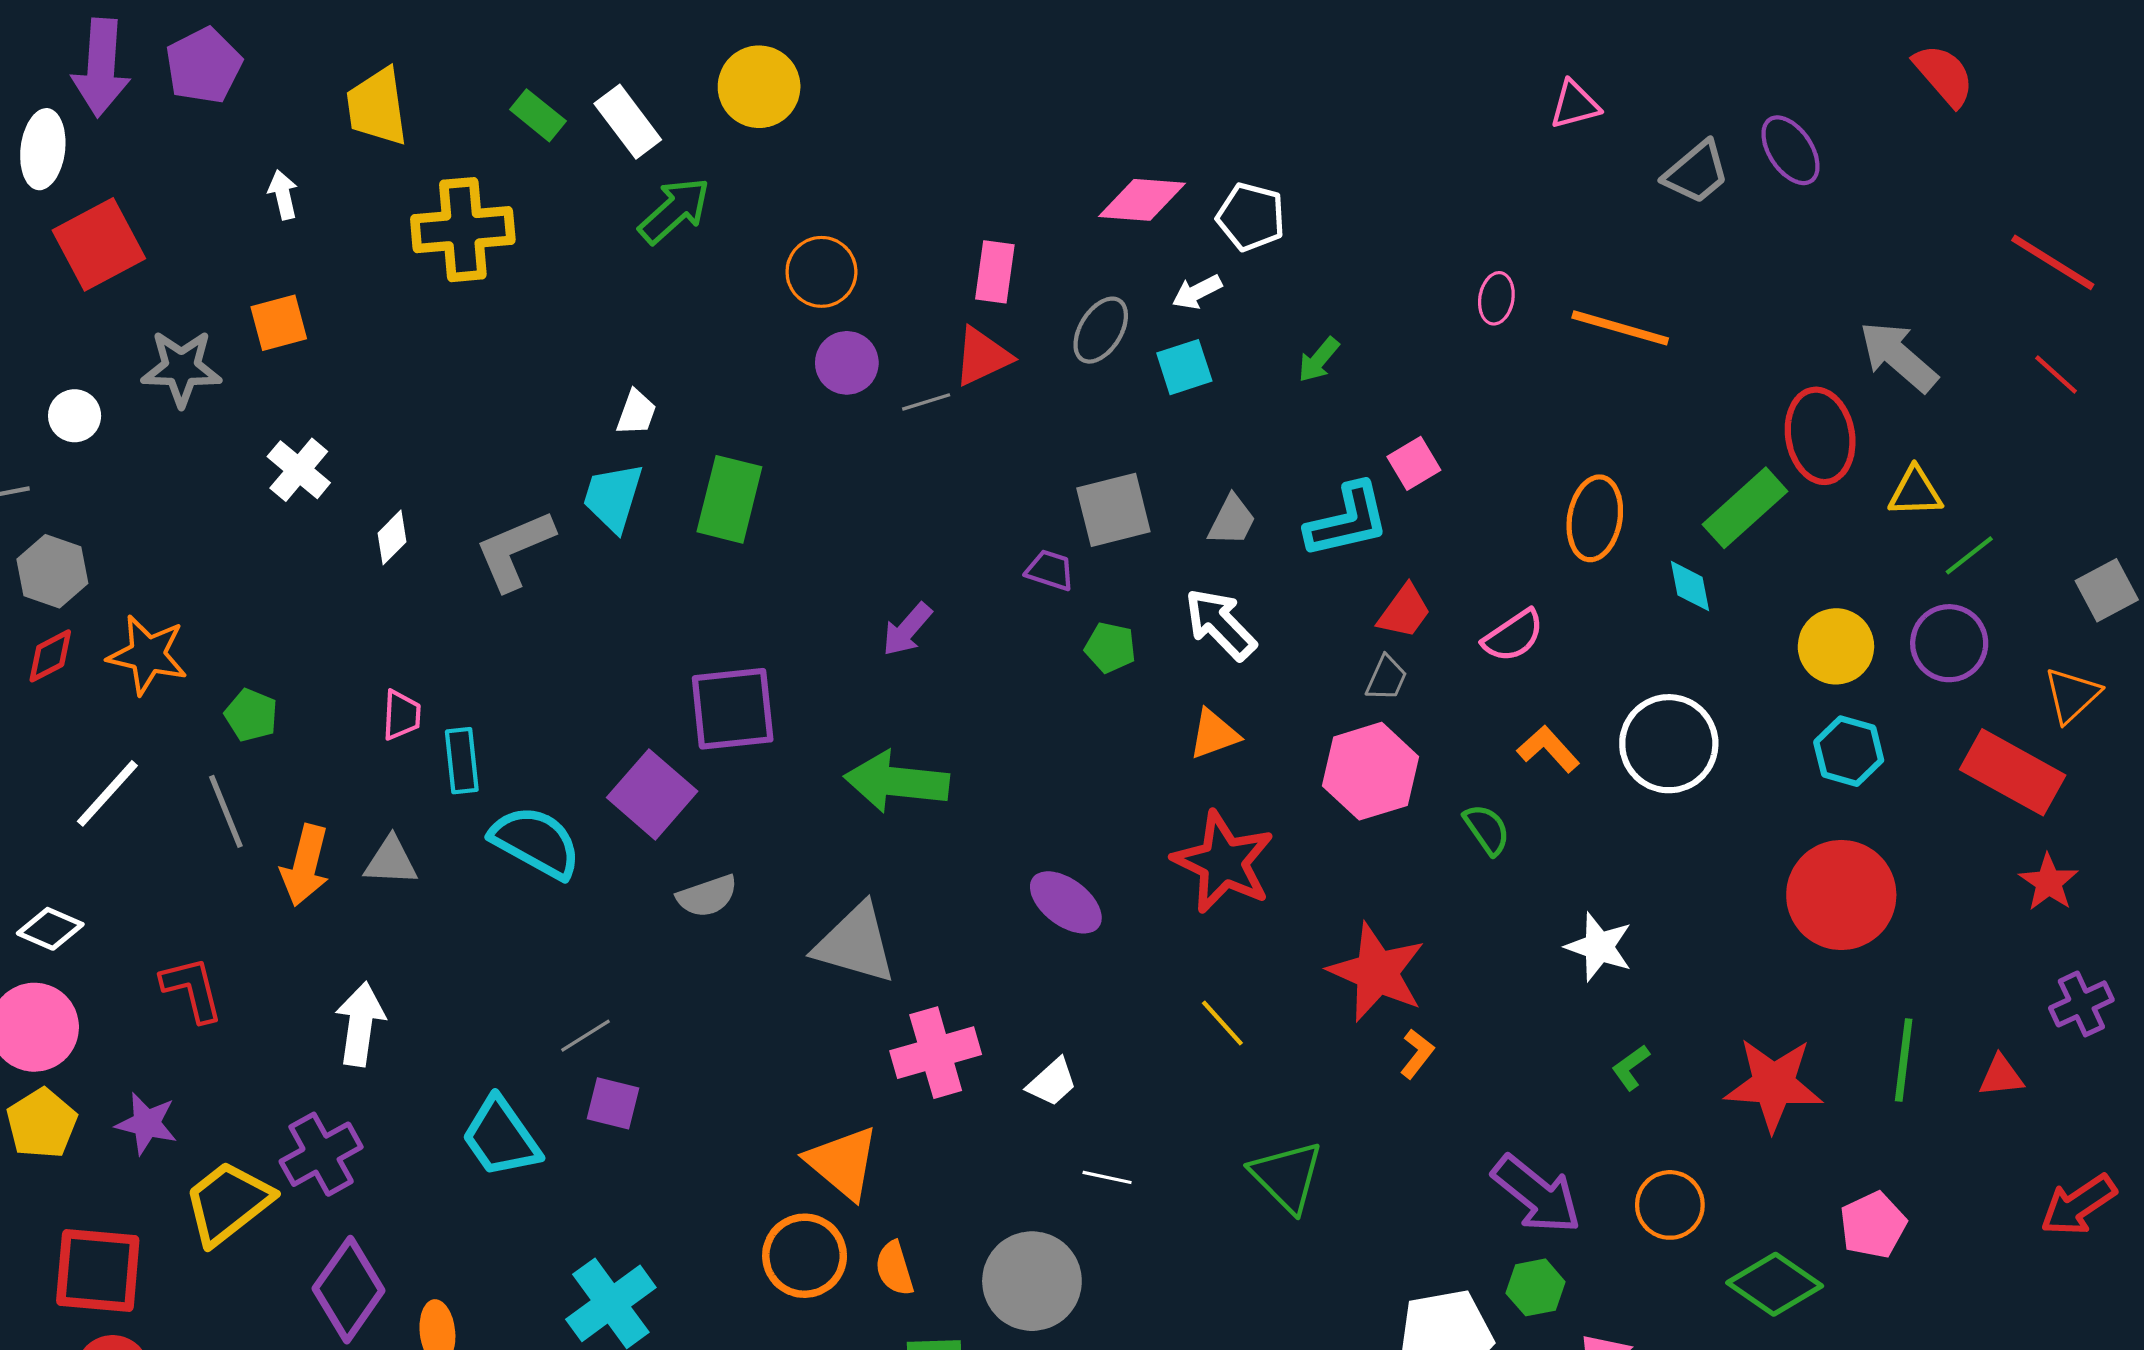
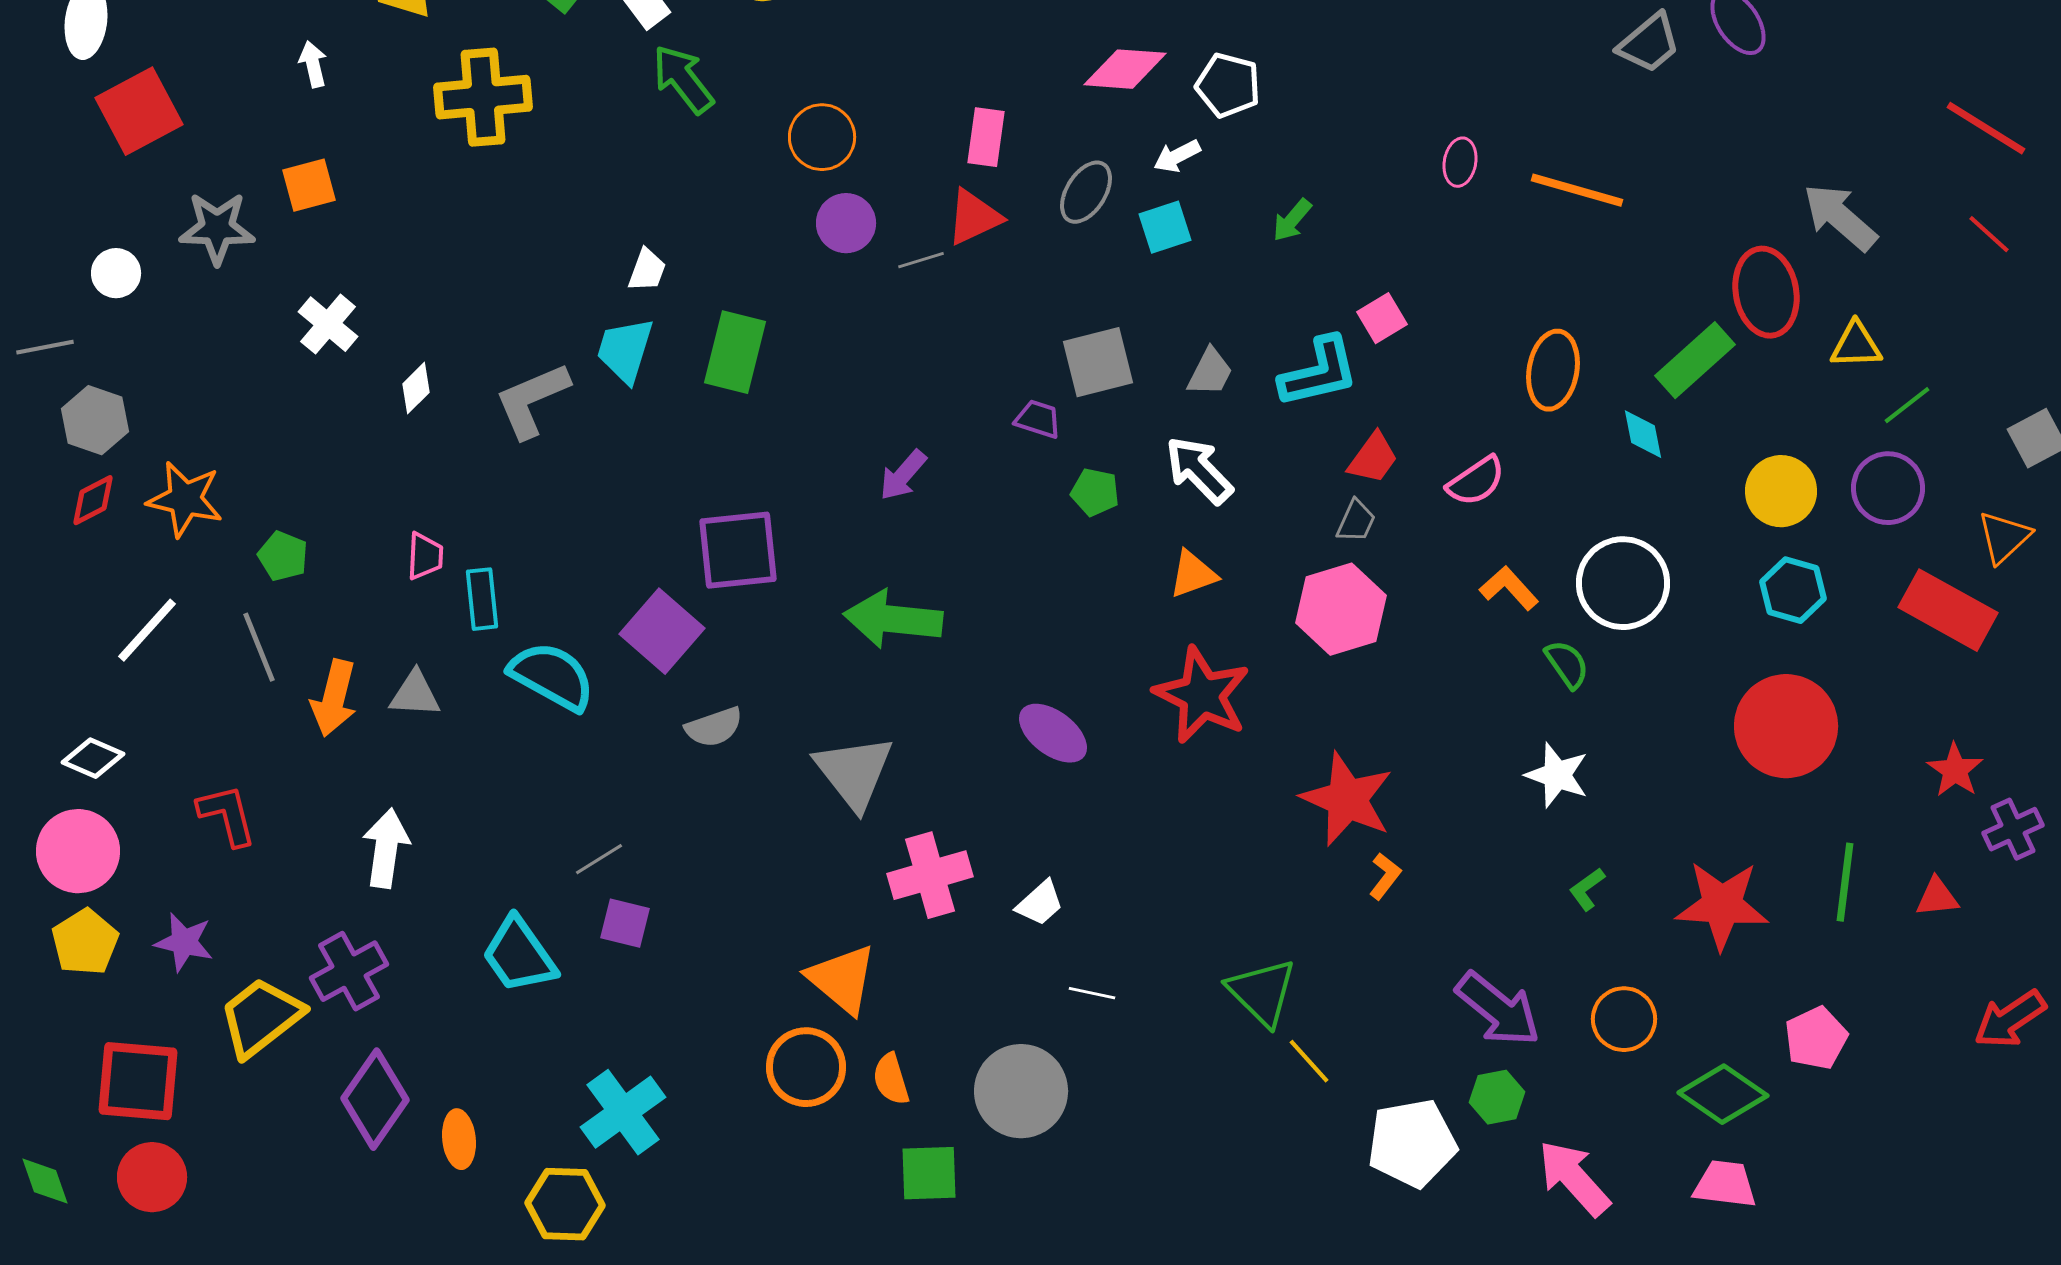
green arrow: (674, 211) -> (683, 79), turned -86
green semicircle: (1487, 829) -> (1567, 664), moved
red star: (2049, 882) -> (1955, 770), moved
gray triangle: (855, 944) -> (854, 772), turned 36
yellow line: (1222, 1023) -> (1309, 1061), moved

